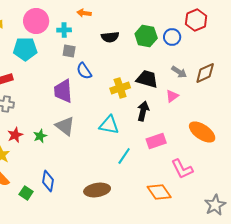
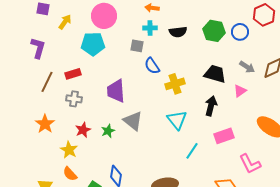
cyan cross: (64, 30) -> (150, 28), moved
yellow cross: (120, 88) -> (175, 84), moved
purple trapezoid: (63, 91) -> (116, 91), moved
cyan triangle: (109, 125) -> (177, 120), turned 40

